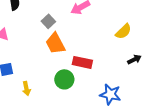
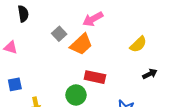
orange trapezoid: (55, 43) -> (81, 44), moved, turned -105

